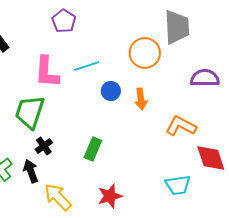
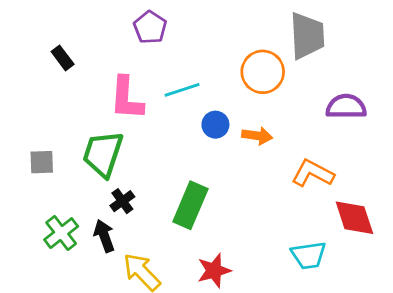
orange arrow: (141, 99) -> (257, 136), turned -75
green rectangle: (93, 149) -> (190, 205), size x1.4

